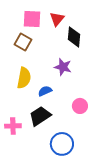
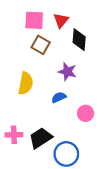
brown square: (23, 42) -> (41, 45), moved
blue semicircle: (45, 91) -> (59, 97), moved
black trapezoid: (40, 116) -> (41, 138), moved

